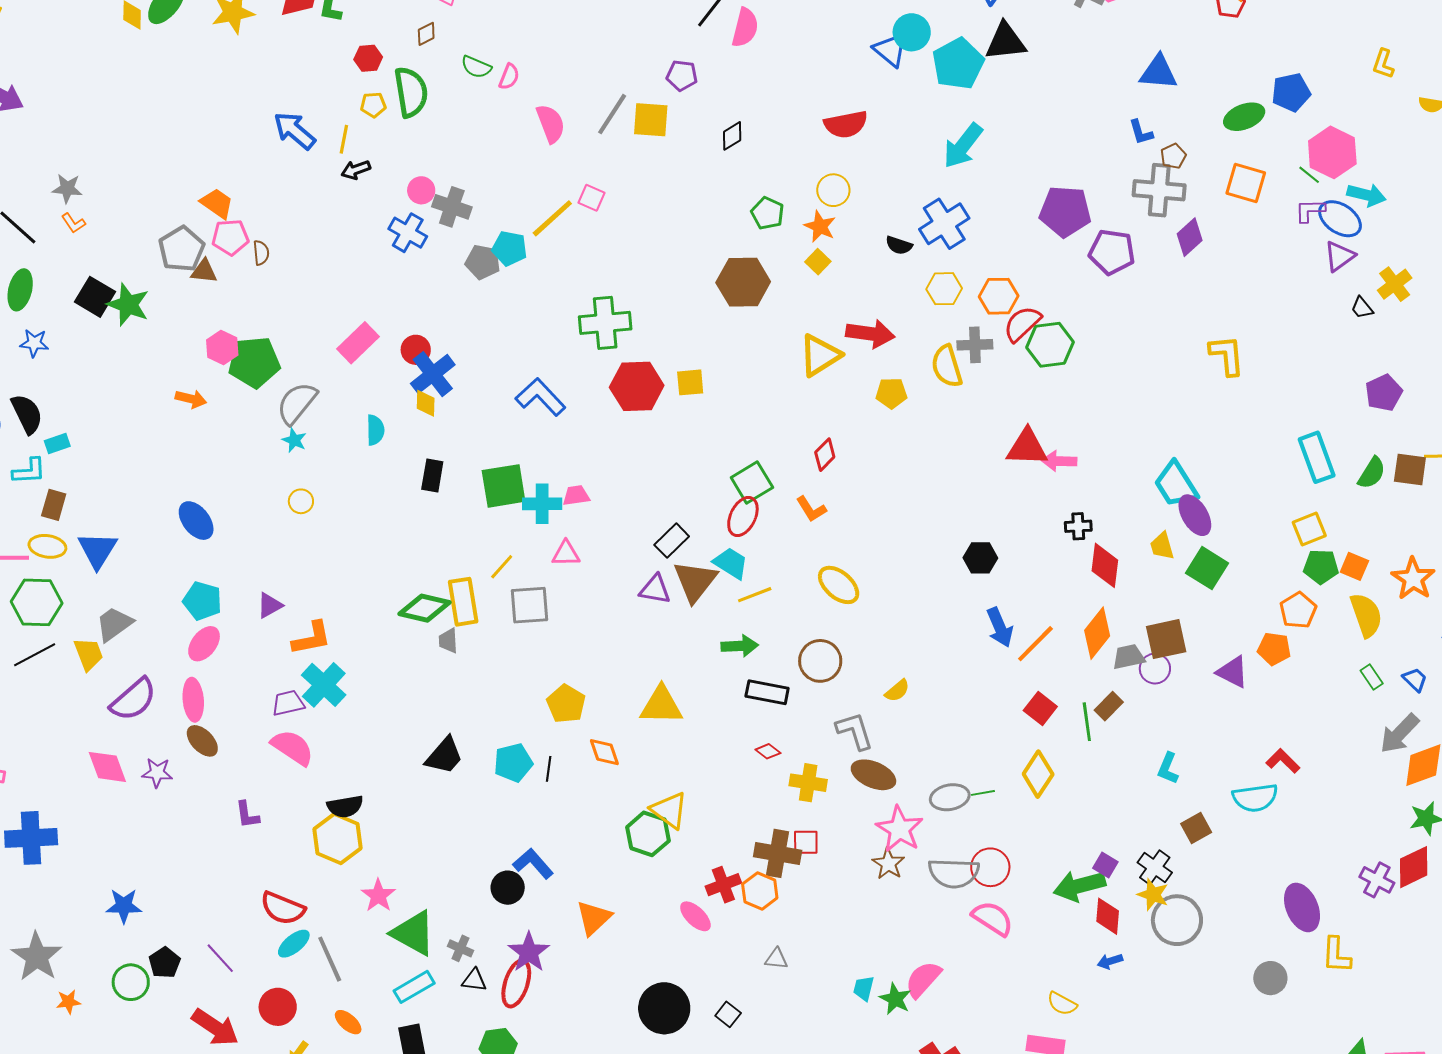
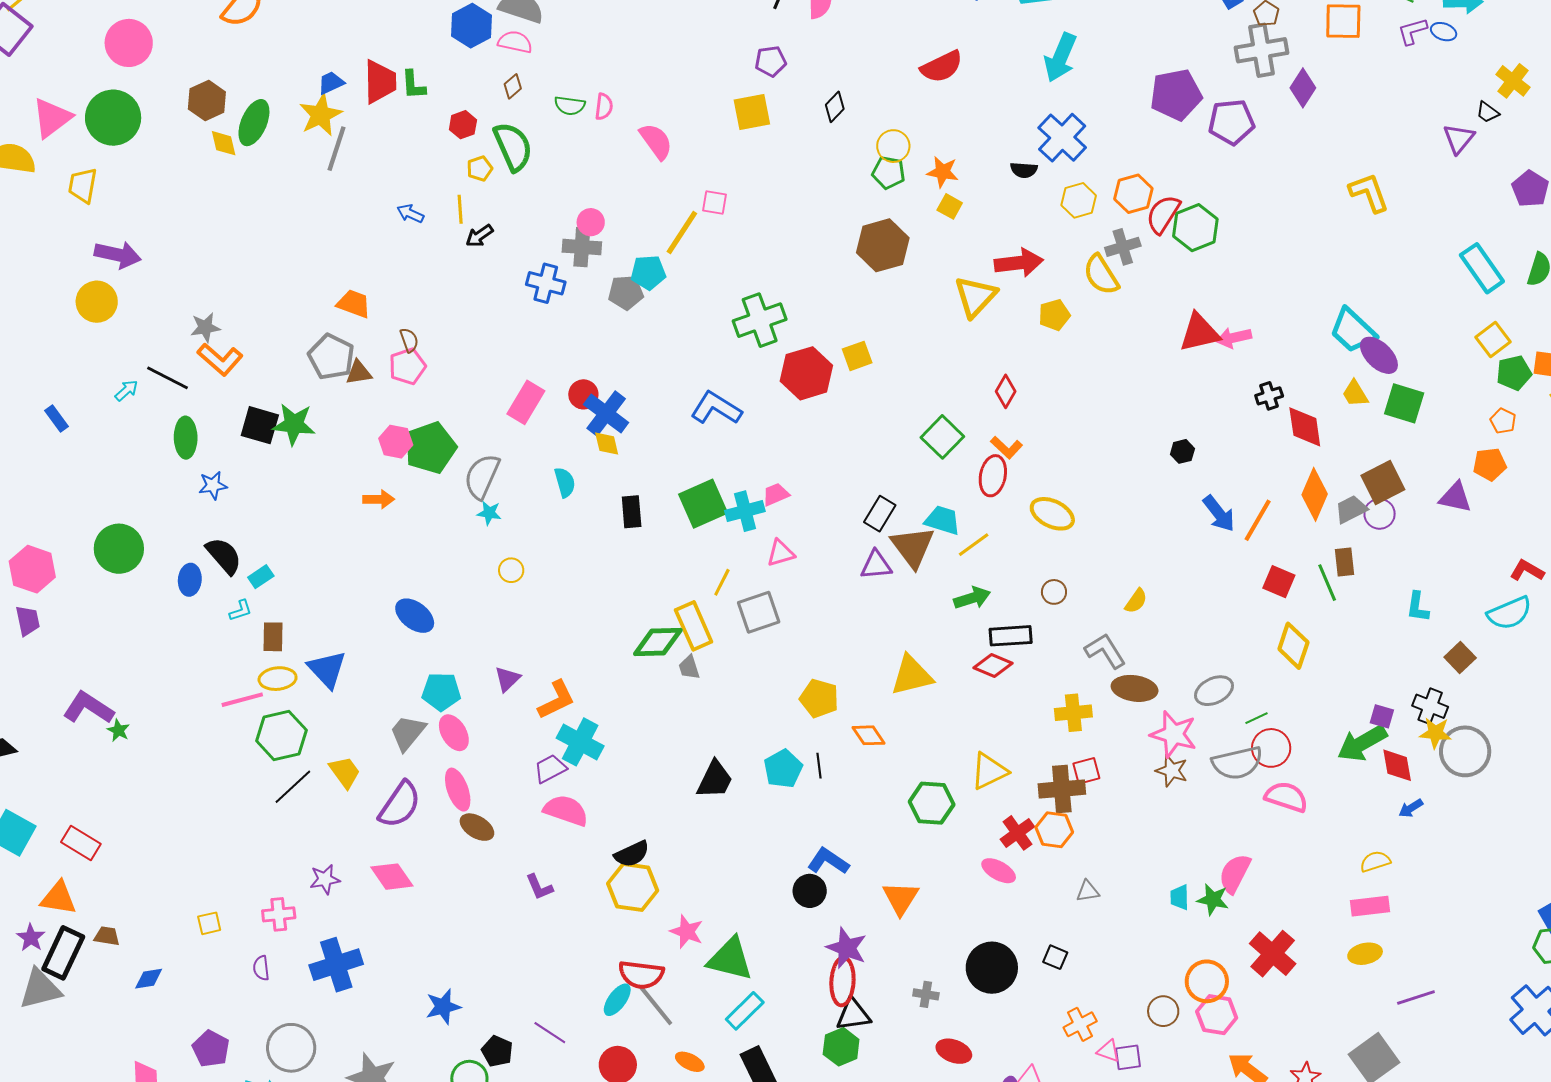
gray line: (612, 114) -> (336, 149), moved
blue arrow: (295, 131) -> (410, 214), size x0.6
pink circle: (421, 190) -> (591, 222), moved
yellow circle: (833, 190) -> (893, 146), moved
blue ellipse: (1340, 219) -> (1444, 32), size x0.6
orange L-shape: (73, 223) -> (220, 359), size x1.8
pink pentagon: (230, 237) -> (407, 366), moved
purple triangle: (1340, 256) -> (1459, 139), moved
cyan L-shape: (29, 471) -> (241, 610), size x0.7
red ellipse: (743, 517) -> (993, 476), moved
black hexagon: (980, 558) -> (1182, 451), size x0.7
orange pentagon: (1298, 610) -> (1503, 421), size x0.7
gray trapezoid: (114, 624) -> (408, 733), moved
pink ellipse: (204, 644) -> (454, 733), turned -54
brown circle: (820, 661) -> (1054, 592), size x0.6
brown rectangle: (1109, 706) -> (1344, 562), turned -36
red diamond: (768, 751) -> (993, 665), moved, size x1.5
purple star: (157, 773) -> (325, 879), moved
green line: (983, 793) -> (1257, 718), moved
yellow triangle: (669, 810) -> (989, 771), moved, turned -48
red semicircle: (283, 908) -> (641, 975), moved
gray cross: (460, 948) -> (926, 994), moved
black triangle: (474, 980) -> (853, 1015), moved, size x1.4
yellow semicircle: (1062, 1004) -> (1375, 861), turned 148

